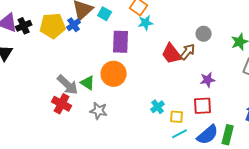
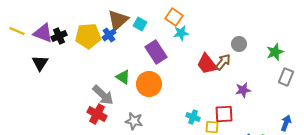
purple rectangle: (121, 42) -> (156, 52), turned -35
green triangle: (88, 83) -> (123, 77), moved
red square: (203, 106) -> (224, 114), moved
cyan cross: (158, 107) -> (193, 117), turned -32

